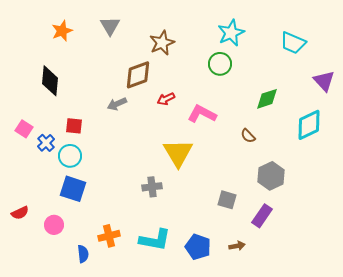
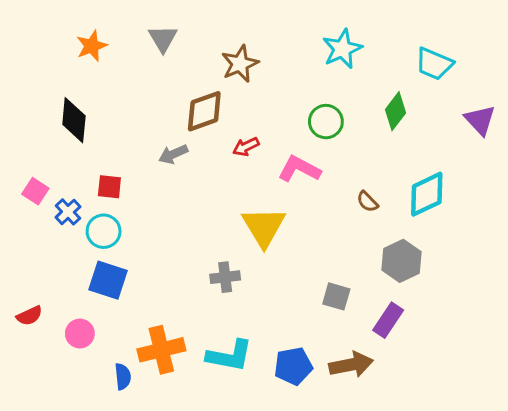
green circle: (220, 64) -> (326, 122), moved
green diamond: (267, 99) -> (396, 111), moved, turned -35
cyan diamond: (309, 125) -> (427, 194), moved
orange cross: (109, 236) -> (161, 350), size x1.4
brown arrow: (237, 246) -> (351, 365), size x1.8
blue pentagon: (198, 247) -> (293, 366), turned -30

